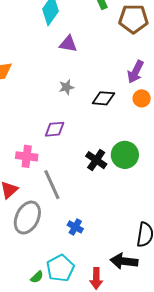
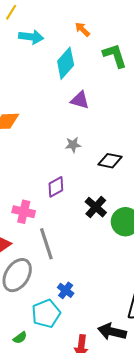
purple diamond: (55, 129) -> (56, 187), turned -30
black cross: (96, 160) -> (96, 207), moved
cyan pentagon: (60, 268) -> (46, 314), moved

